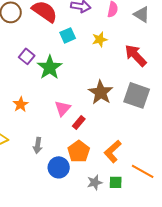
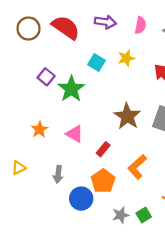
cyan square: (68, 35) -> (97, 63), moved, turned -35
pink triangle: (63, 108) -> (75, 134), moved, turned -42
orange L-shape: (113, 151) -> (137, 167), moved
green square: (116, 182) -> (144, 215), turned -32

